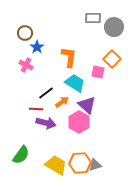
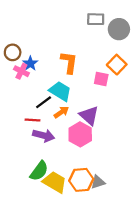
brown circle: (25, 33) -> (13, 52), moved
blue star: (37, 47) -> (30, 63), moved
cyan trapezoid: (75, 83) -> (60, 91), moved
green semicircle: (21, 155) -> (39, 171), moved

